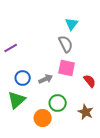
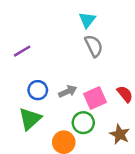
cyan triangle: (72, 24) -> (87, 20), moved
pink square: (67, 68) -> (95, 98), moved, turned -36

